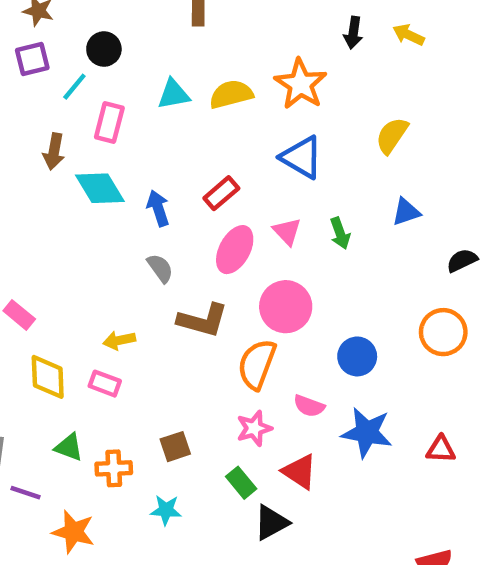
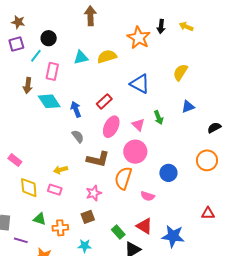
orange star: (301, 84) -> (139, 38), moved
pink triangle: (287, 231) -> (138, 125), moved
pink star: (254, 428) -> (94, 193), moved
blue star: (367, 433) -> (173, 236), moved

